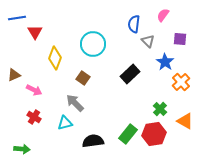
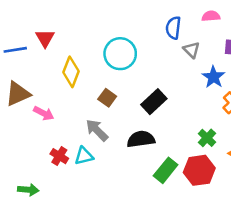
pink semicircle: (163, 15) -> (211, 16), turned 48
blue line: (17, 18) -> (15, 50), moved
black rectangle: (130, 74) -> (154, 102), moved
brown triangle: (14, 75) -> (18, 94), size x1.5
red cross: (34, 117) -> (59, 156), moved
black semicircle: (93, 141) -> (141, 139), moved

